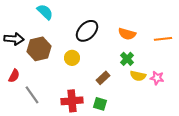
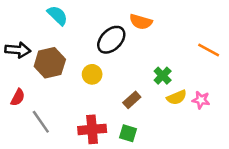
orange semicircle: (127, 34) -> (141, 22), moved
orange line: (163, 39) -> (209, 50), turned 36
yellow semicircle: (138, 76) -> (177, 97), turned -35

